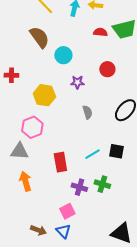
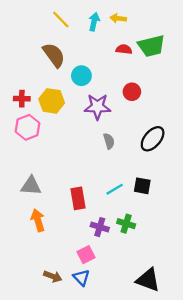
purple star: (77, 82) -> (97, 107), size x1.6
yellow hexagon: (44, 95) -> (52, 101), moved
pink hexagon: (32, 127) -> (28, 127), moved

